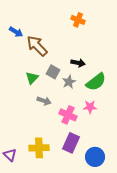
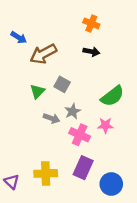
brown arrow: (37, 46) -> (43, 54), turned -75
black arrow: (78, 63) -> (91, 52), moved
gray star: (69, 82) -> (73, 111), moved

